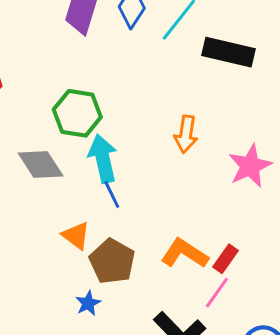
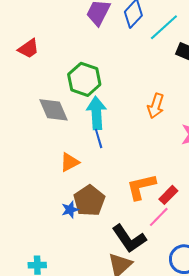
orange triangle: (76, 235) -> (70, 162), turned 45
orange L-shape: (185, 253) -> (141, 187), turned -56
brown pentagon: (112, 261) -> (89, 201), moved

